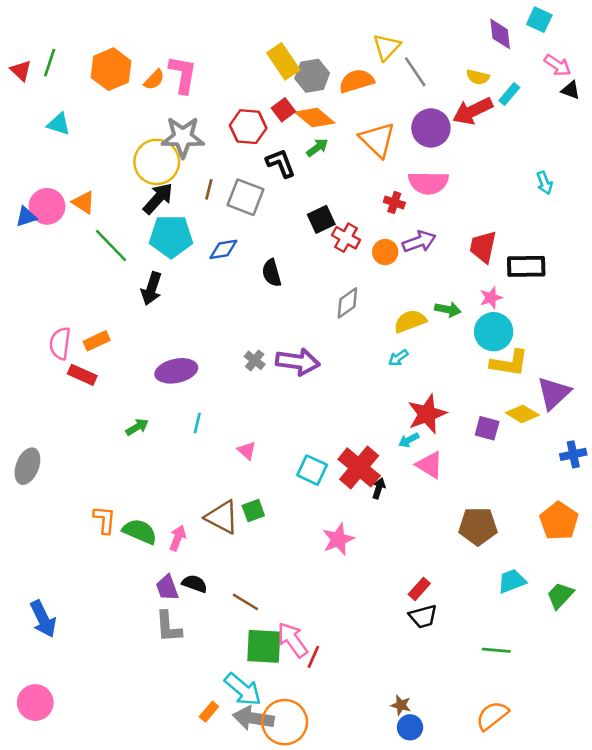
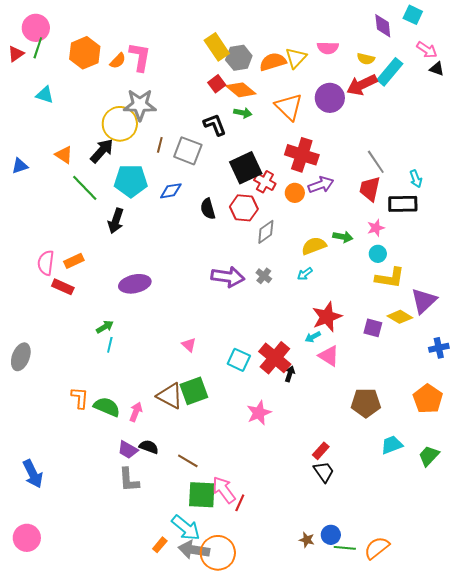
yellow triangle: (387, 47) -> (296, 58), moved
red triangle: (21, 71) -> (16, 54), turned 42
gray line: (415, 72) -> (376, 162), moved
cyan rectangle: (509, 94) -> (390, 72), size x1.6
red hexagon: (248, 127) -> (244, 208), moved
green arrow: (317, 148) -> (243, 113), turned 48
pink semicircle: (428, 183) -> (328, 48), moved, size x0.7
cyan arrow: (545, 183) -> (416, 179), moved
black arrow: (158, 198) -> (102, 151), moved
red cross: (394, 202) -> (302, 155), size x2.0
pink circle: (47, 206) -> (36, 28), moved
black square: (321, 219) -> (246, 168), size x1.5
cyan circle: (494, 332) -> (378, 254), size x0.6
gray cross: (255, 360) -> (264, 276), moved
cyan line: (197, 423) -> (110, 345), moved
green square: (253, 511) -> (194, 391), size x1.6
purple trapezoid: (167, 588) -> (128, 450), turned -40
black trapezoid: (423, 616) -> (324, 472), turned -110
green line: (496, 650) -> (345, 548), moved
blue circle: (410, 727) -> (331, 535), moved

